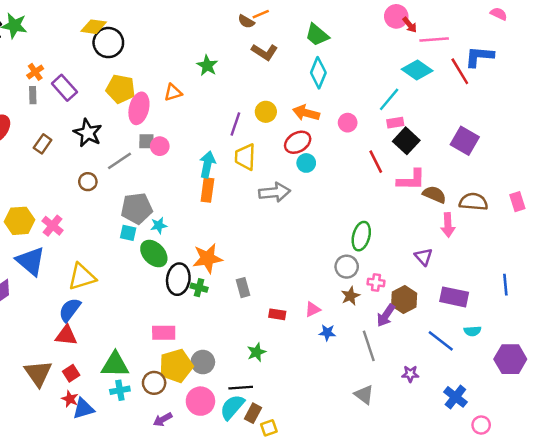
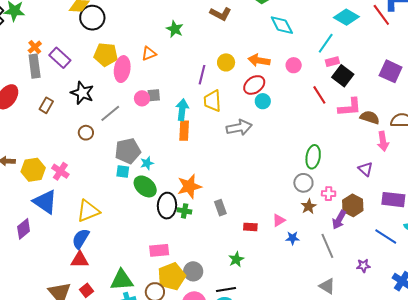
cyan diamond: (318, 73) -> (282, 25), moved, turned -45
gray rectangle: (33, 95) -> (35, 66), size x1.6
gray square: (146, 141) -> (154, 95), moved

